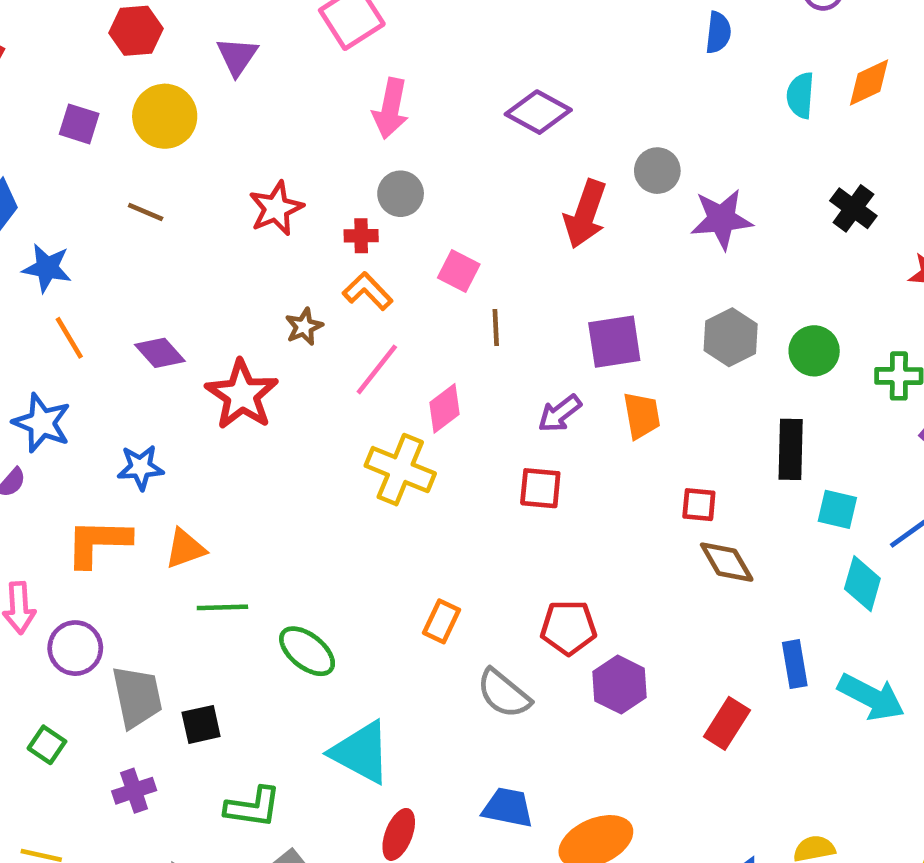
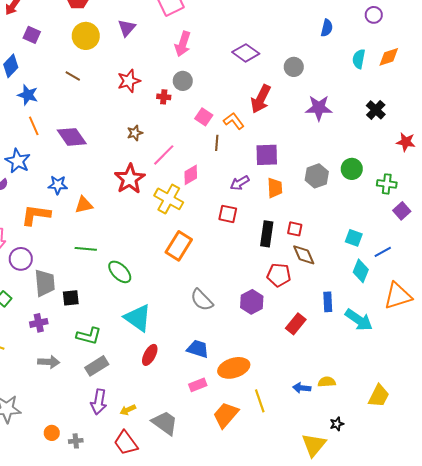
purple triangle: (237, 56) -> (127, 28), moved
purple square: (79, 124) -> (32, 35), moved
gray circle: (657, 171) -> (294, 67), moved
orange L-shape: (368, 291) -> (234, 121), moved
gray hexagon: (731, 337) -> (317, 176), moved
purple diamond: (160, 353) -> (72, 137), size x1.4
red star: (242, 395) -> (130, 179), moved
black rectangle: (791, 449) -> (267, 234), moved
orange triangle: (185, 549) -> (84, 205), moved
orange rectangle: (441, 621) -> (179, 246), moved, size x1.6
red pentagon: (568, 627) -> (279, 275), moved

